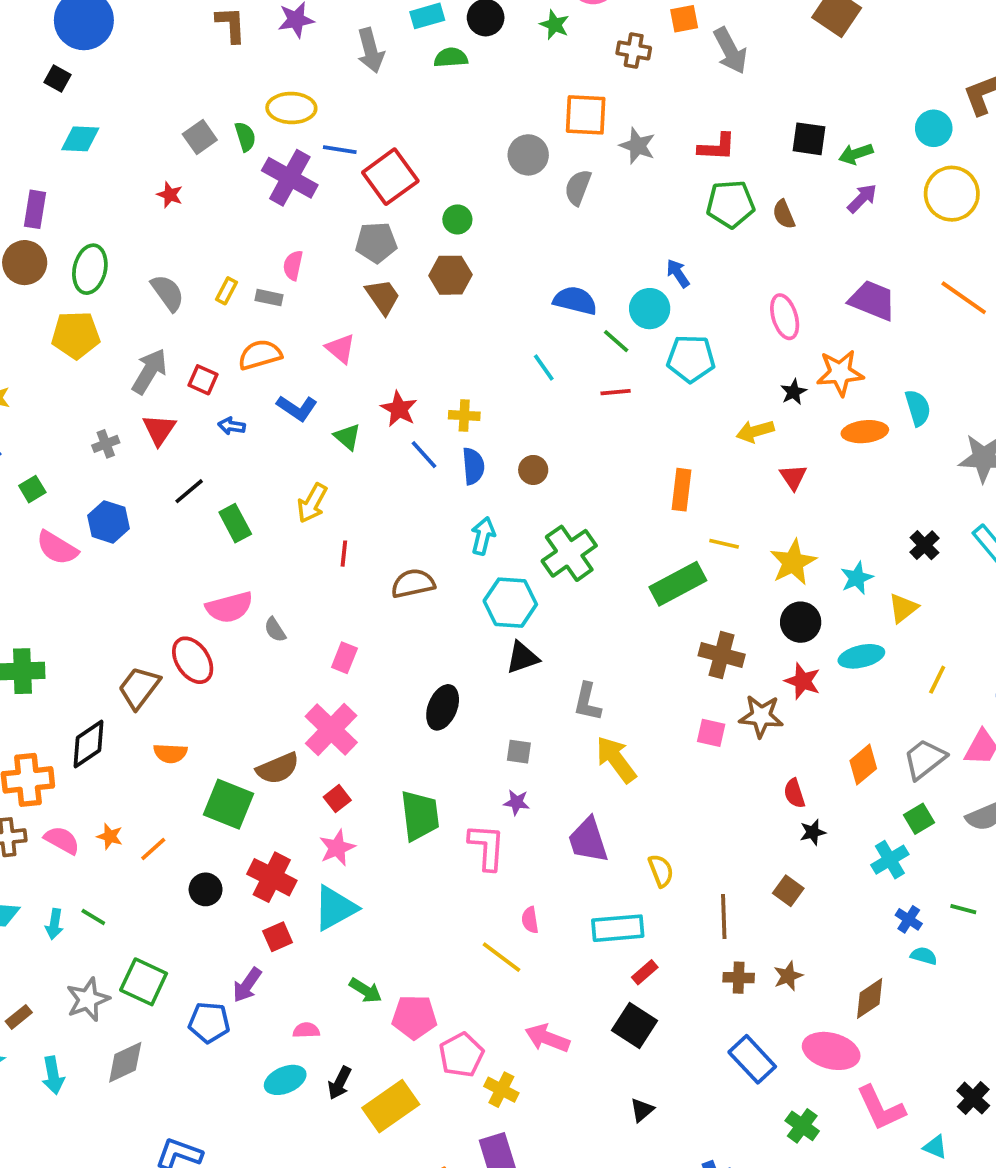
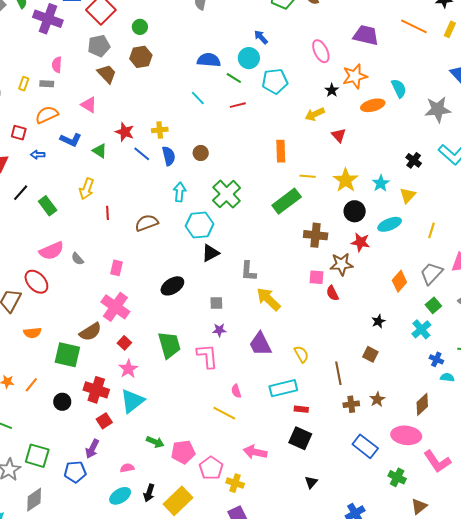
black ellipse: (443, 707) -> (172, 286), turned 45
red semicircle: (794, 793) -> (332, 293), moved
red rectangle: (645, 972) -> (301, 409), turned 56

